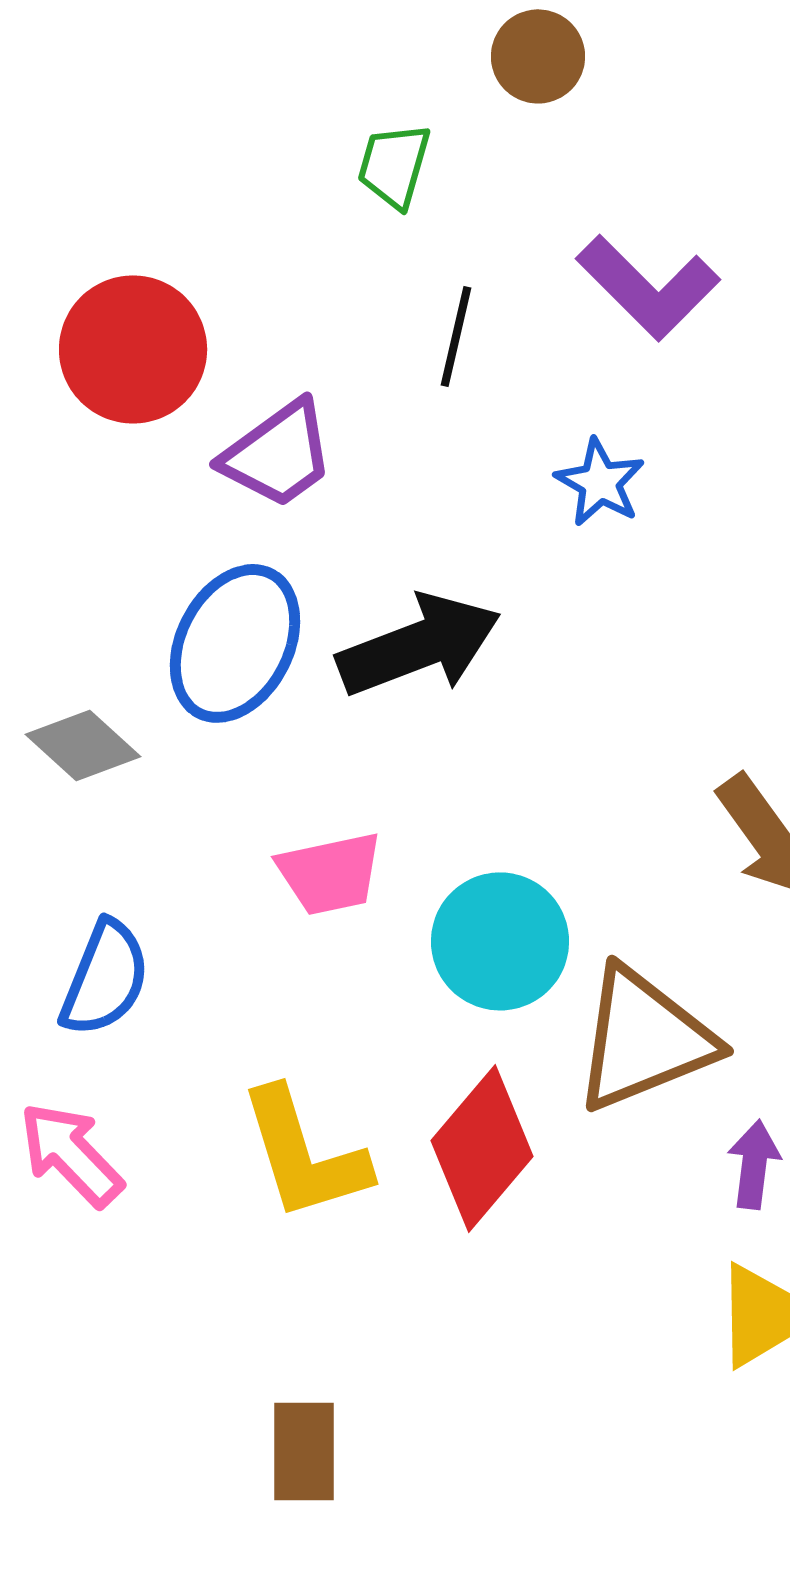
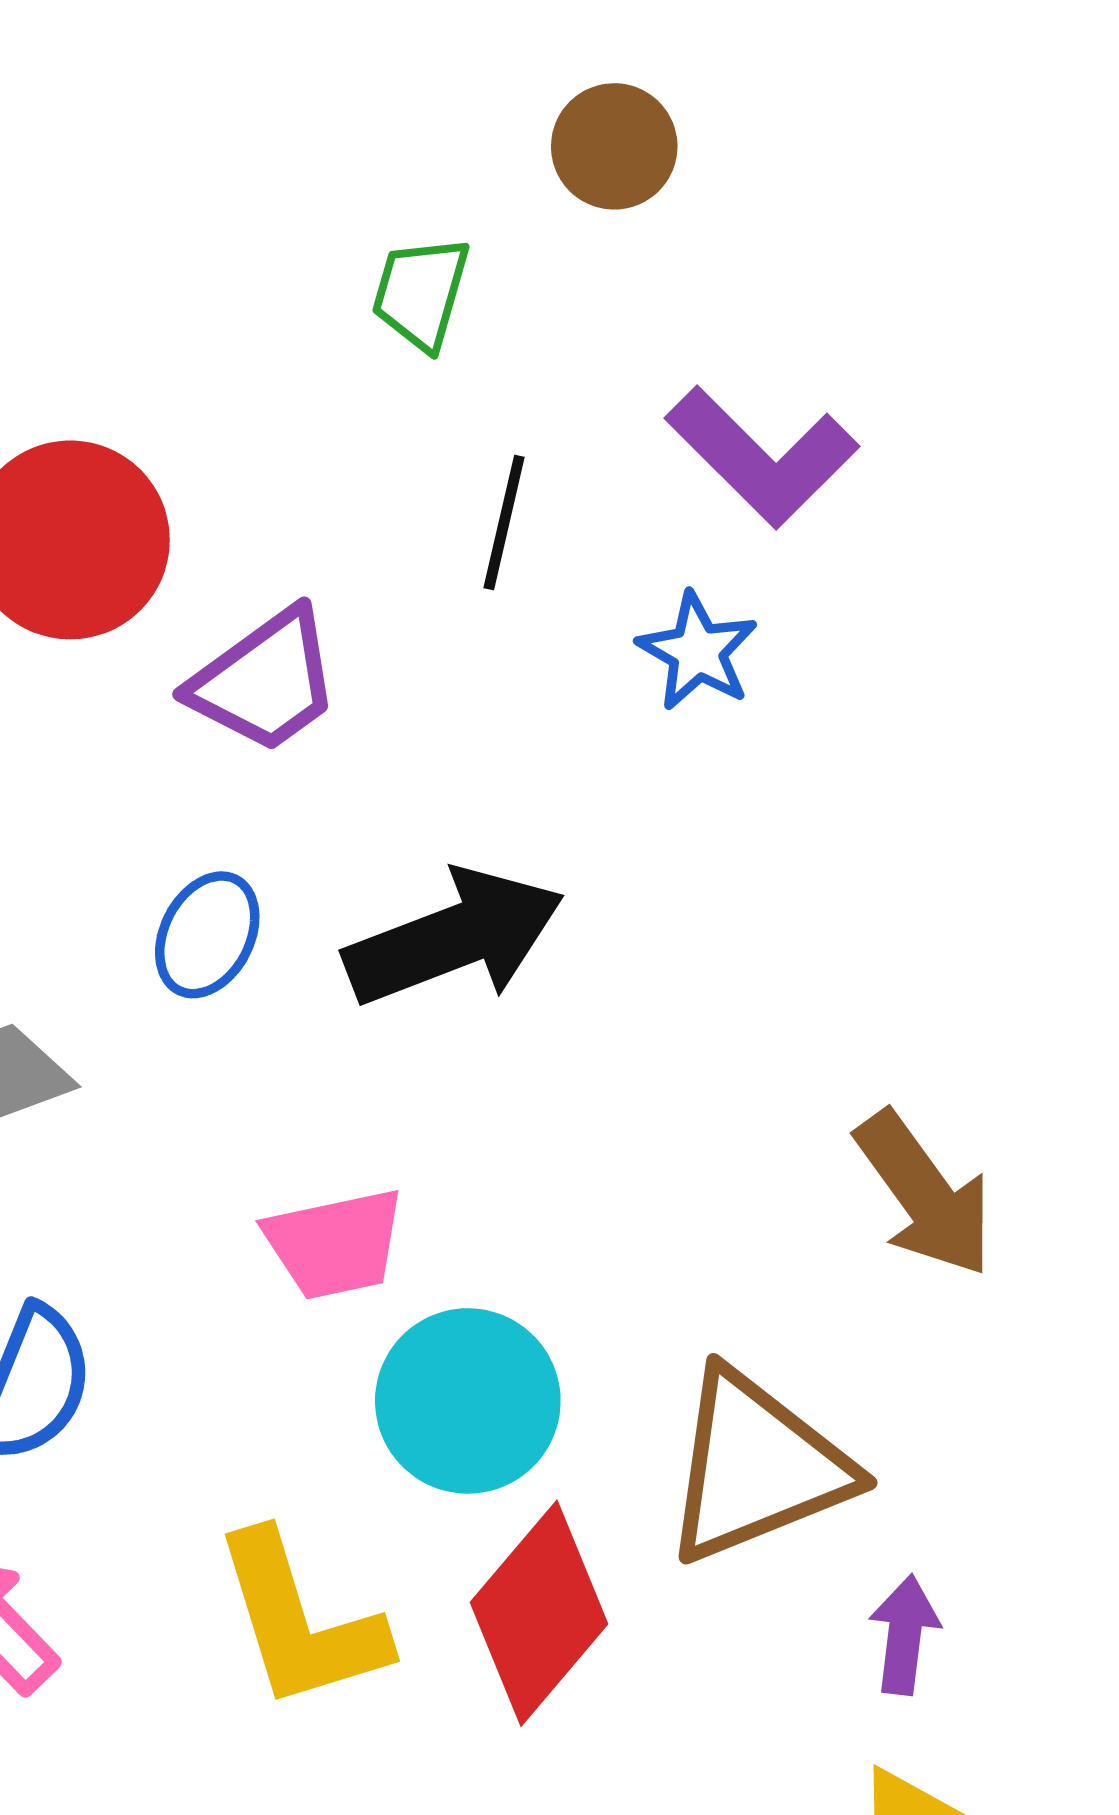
blue star: (600, 482) -> (698, 651), moved
blue ellipse: (235, 643) -> (207, 935), size x0.6
cyan circle: (500, 941) -> (468, 1401), moved

